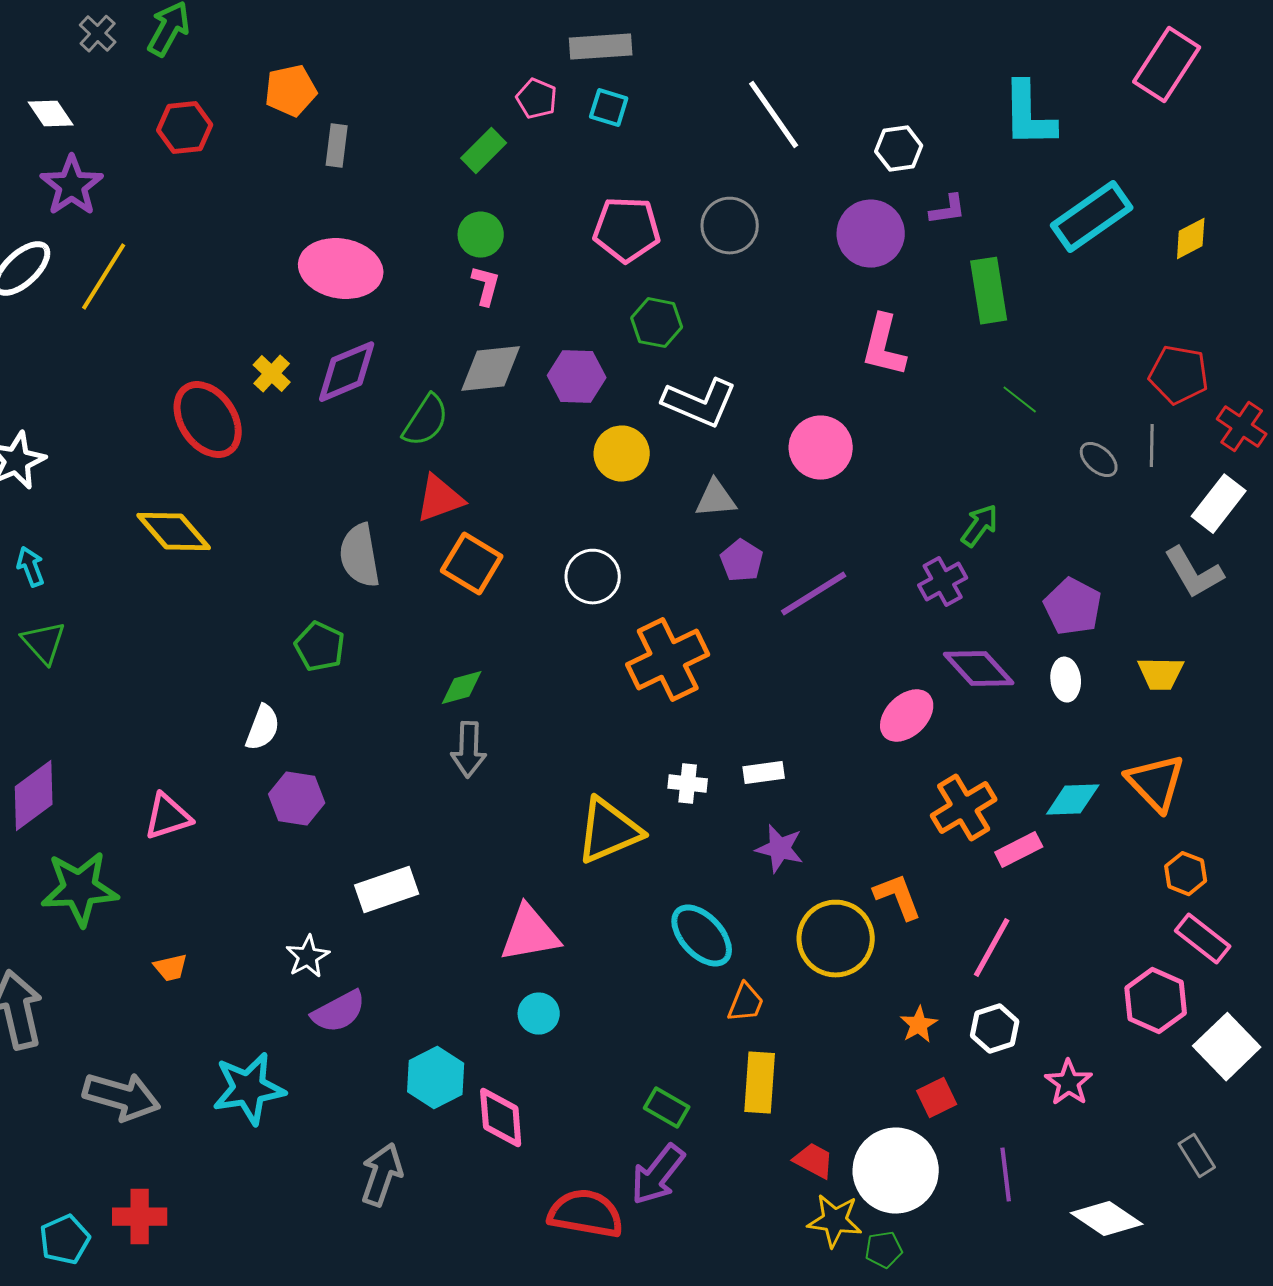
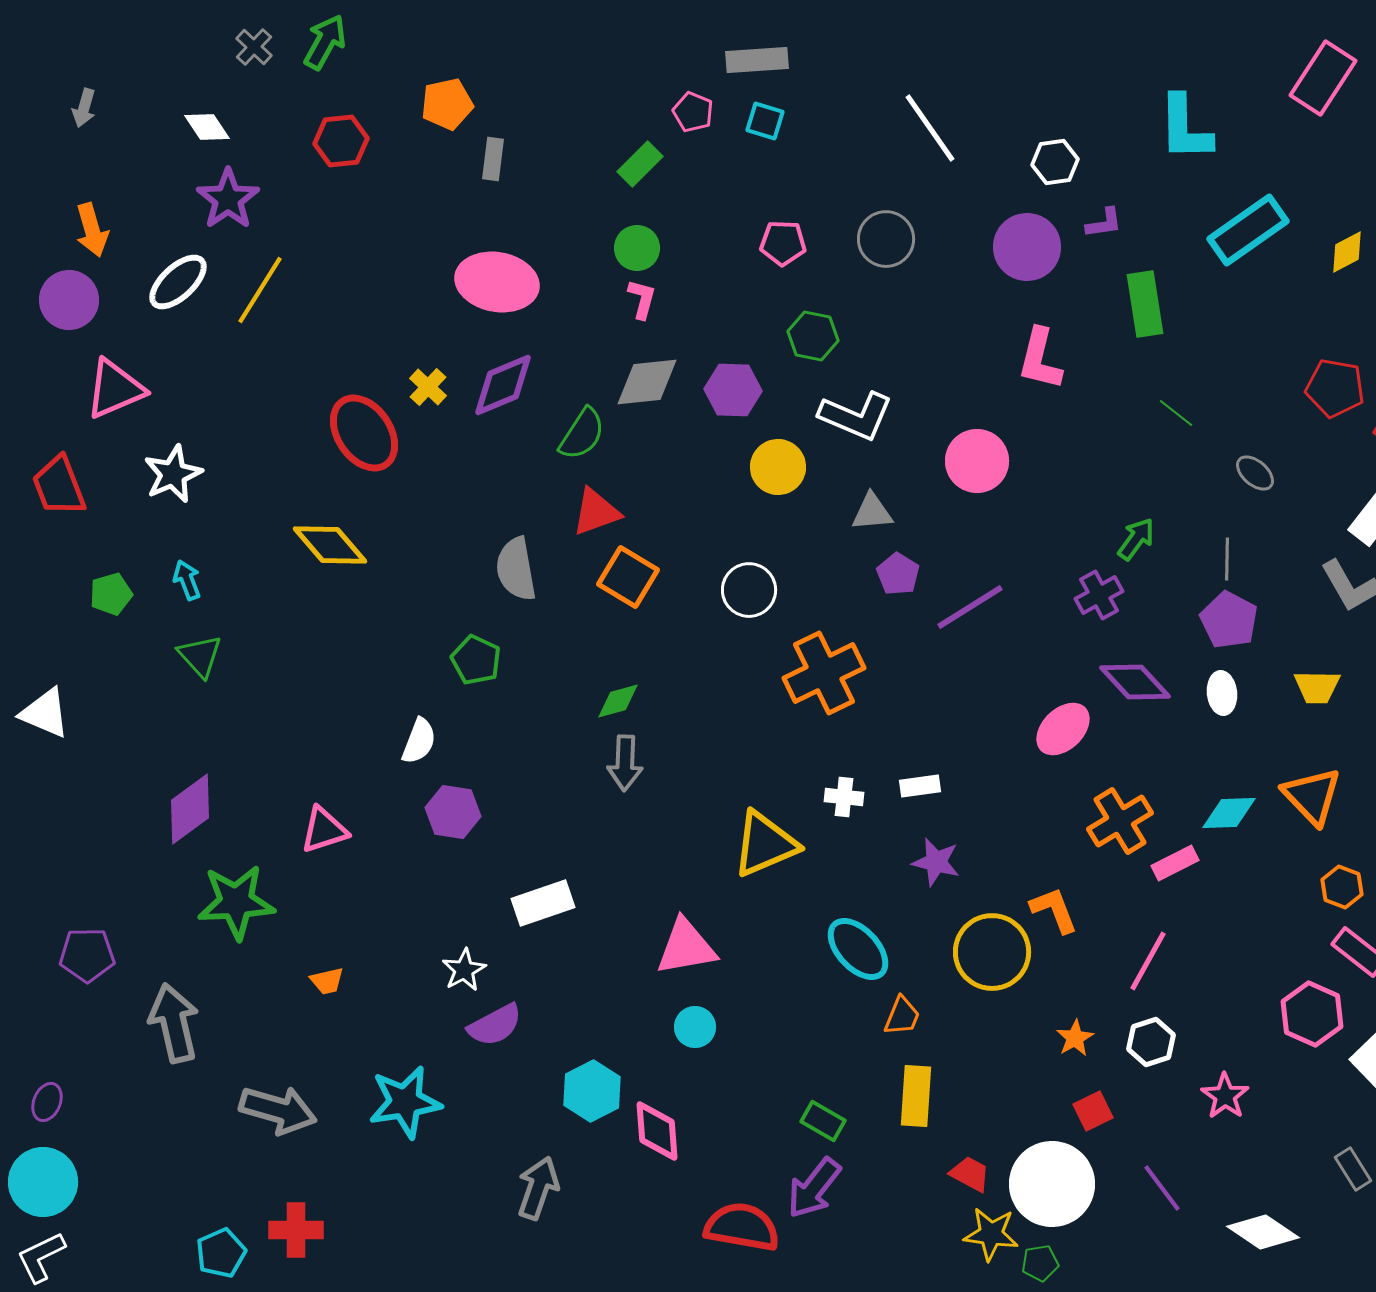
pink pentagon: (627, 230) -> (783, 243), size x0.7
gray line: (1152, 446) -> (1227, 559), moved
purple line: (1006, 1175) -> (1162, 1188), turned -30

